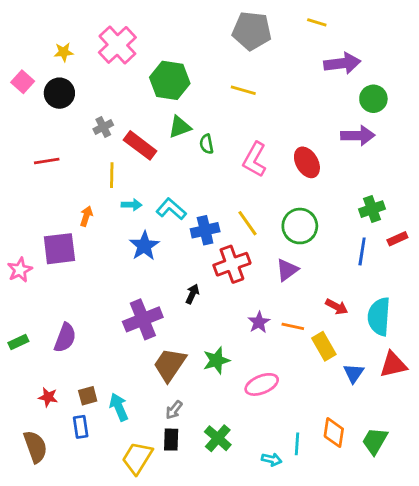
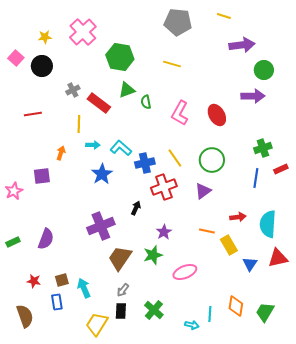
purple square: (59, 249) -> (42, 176), size x0.7
red arrow: (337, 307) -> (238, 217), turned -35
purple star: (259, 322) -> (164, 232), moved

